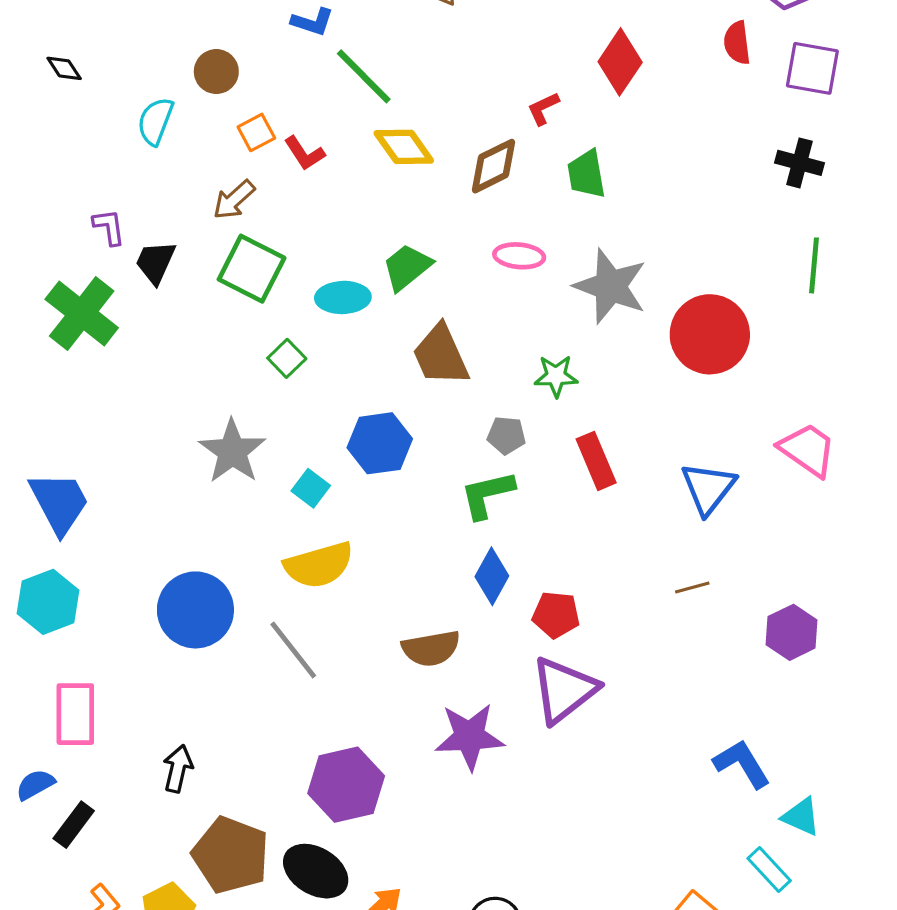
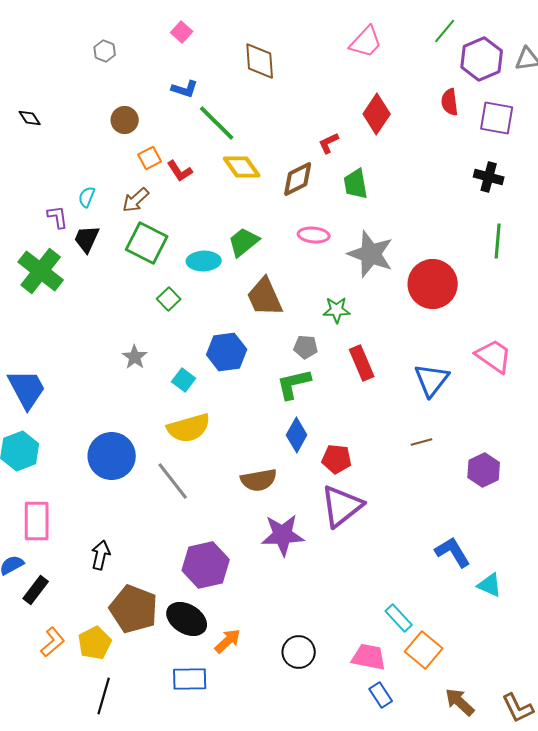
cyan semicircle: (155, 121) -> (87, 197), moved, size x0.7
gray star: (232, 451) -> (135, 357), size x0.6
cyan rectangle: (769, 869) -> (399, 618), moved

